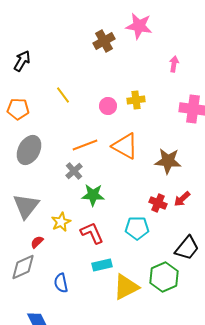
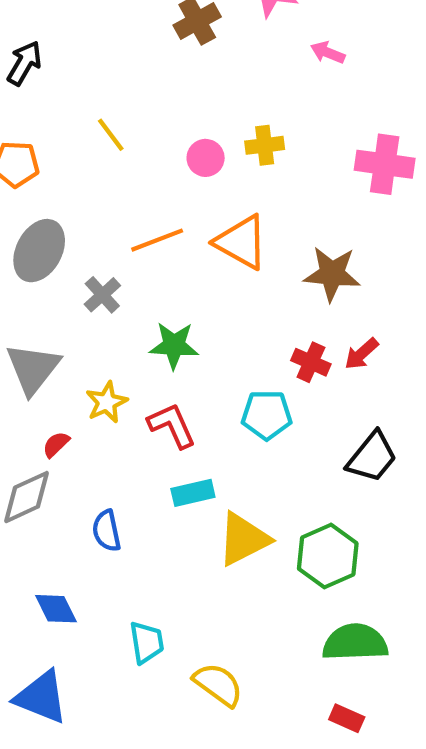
pink arrow: (174, 64) -> (328, 53), moved, turned -77
gray cross: (74, 171) -> (102, 295), moved
green hexagon: (164, 277) -> (328, 556), moved

